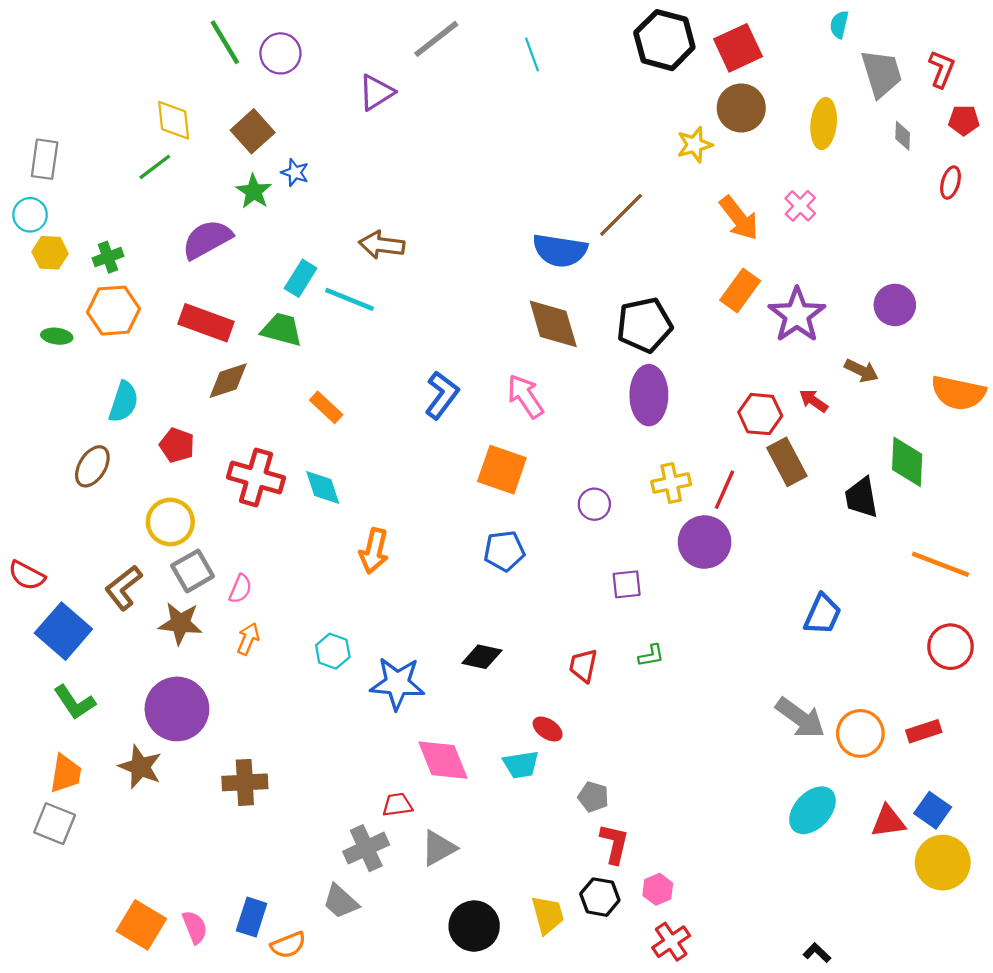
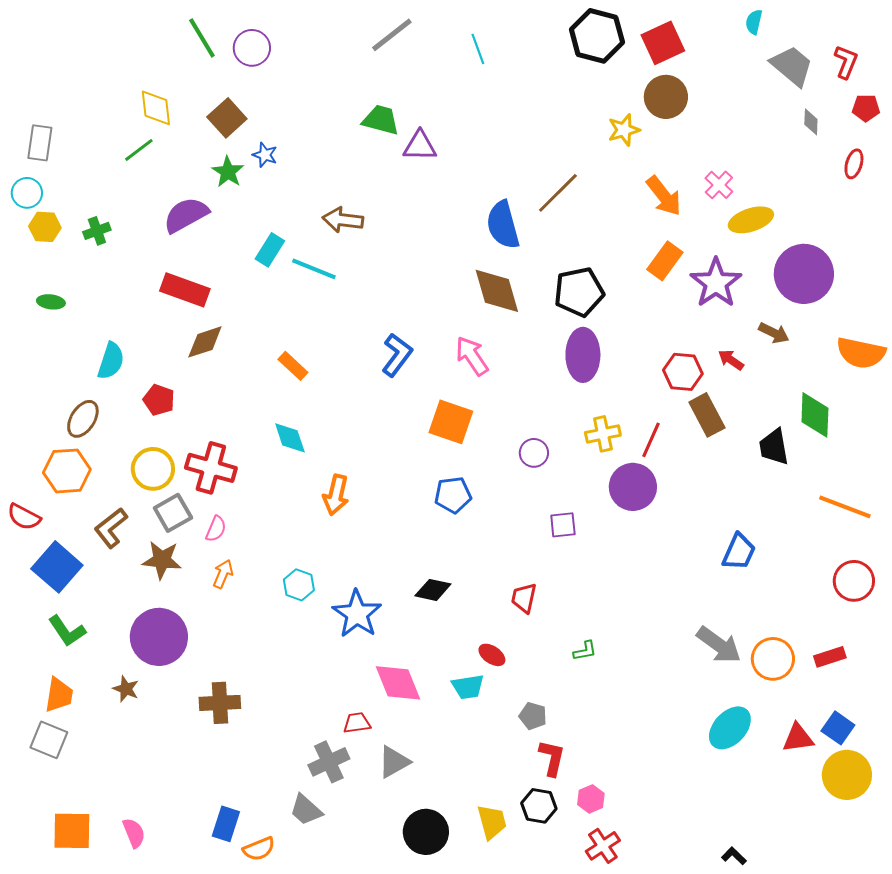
gray trapezoid: (881, 73) -> (792, 66), turned -33
purple triangle: (376, 92) -> (420, 146), moved, turned 33
yellow ellipse: (824, 124) -> (751, 220), moved, turned 66
blue semicircle: (560, 250) -> (503, 225), turned 66
purple circle: (895, 305) -> (804, 274), size x1.6
orange hexagon: (114, 311) -> (67, 471), moved
green trapezoid: (282, 329) -> (381, 120), moved
red cross: (256, 477) -> (211, 468), moved
green L-shape: (651, 656) -> (585, 651), moved
blue star: (397, 683) -> (357, 614), turned 30
brown star: (140, 767) -> (126, 689), size x0.7
orange square: (141, 925) -> (72, 831), moved, turned -30
pink semicircle: (195, 927) -> (134, 833), moved

